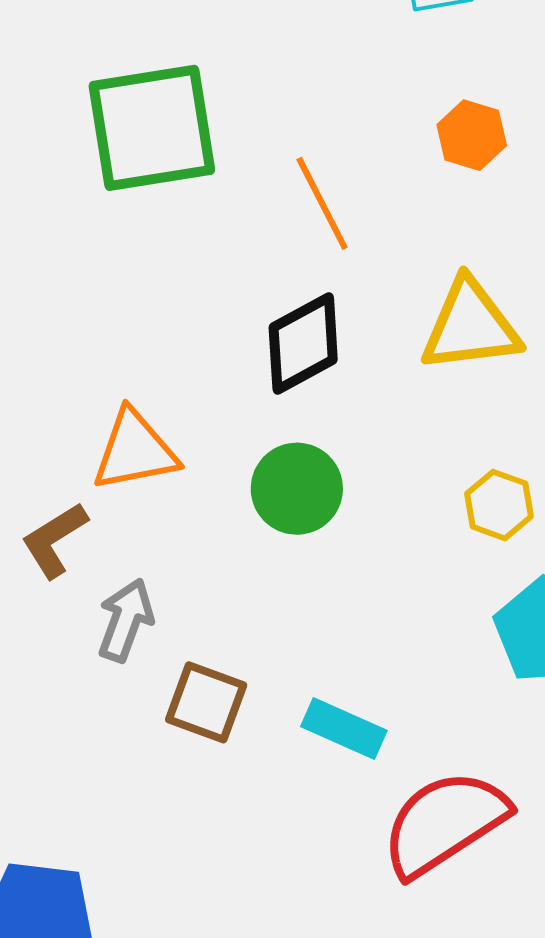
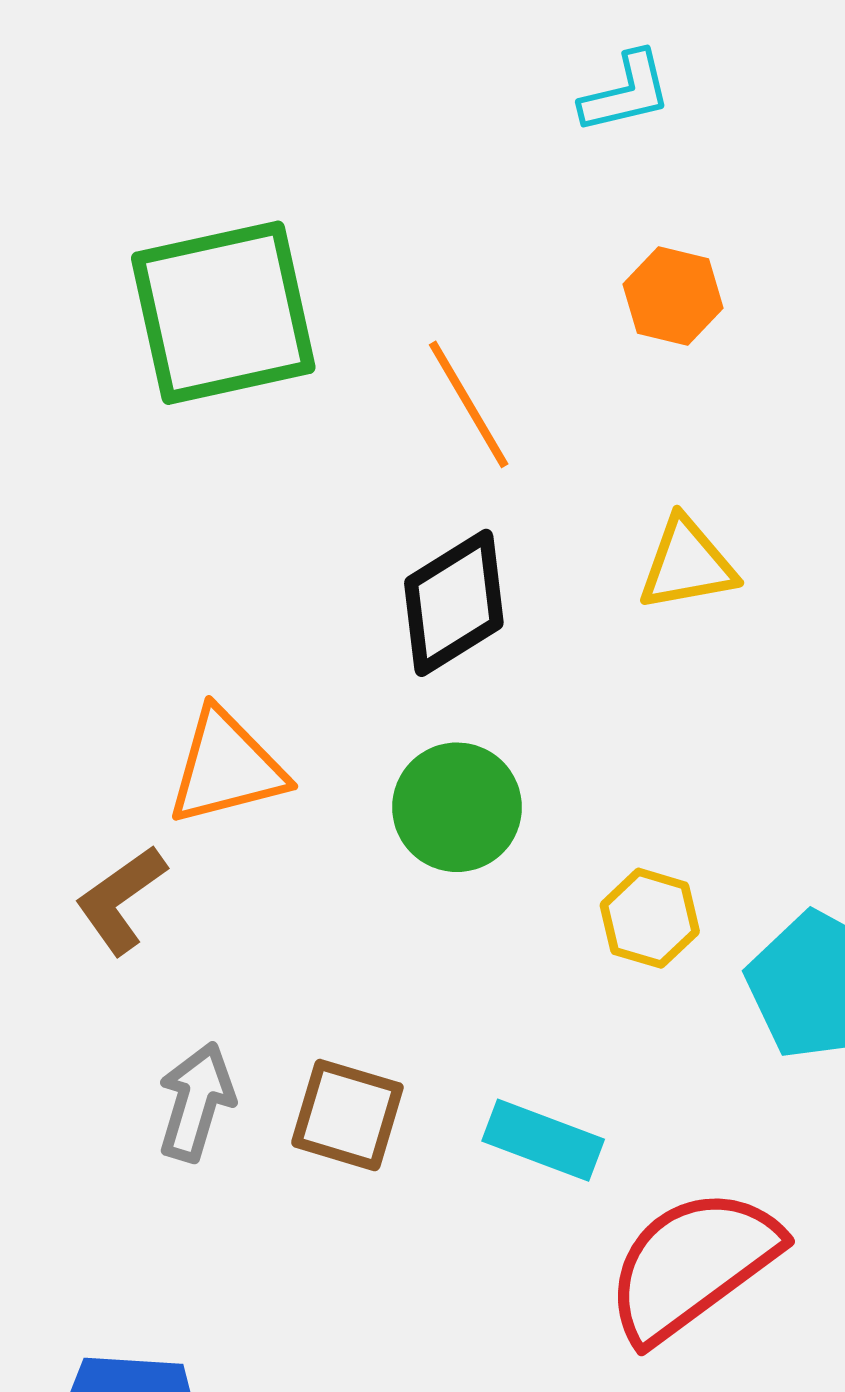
yellow triangle: (470, 326) -> (687, 564), size x0.7
yellow hexagon: (499, 505) -> (650, 918), moved
gray arrow: (126, 620) -> (196, 1102), moved

